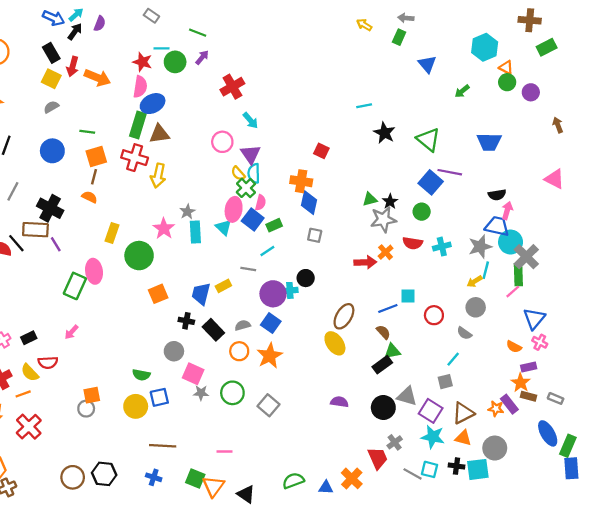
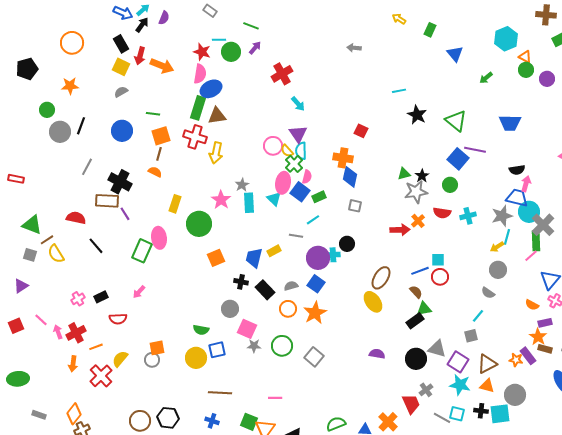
gray arrow: (406, 18) -> (354, 48), moved
pink circle: (222, 142) -> (273, 146), moved
black line: (16, 243) -> (96, 246), moved
red circle: (434, 315) -> (440, 277), moved
yellow semicircle: (30, 373) -> (120, 359), moved, turned 84

